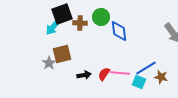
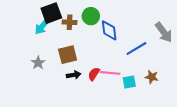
brown square: (62, 54) -> (68, 55), moved
blue line: (146, 68) -> (136, 49), moved
cyan square: (139, 82) -> (129, 82), turned -32

